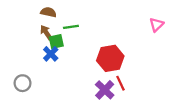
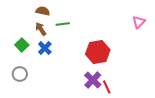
green square: (56, 41) -> (22, 45), moved, turned -32
red line: (120, 83) -> (107, 87), moved

